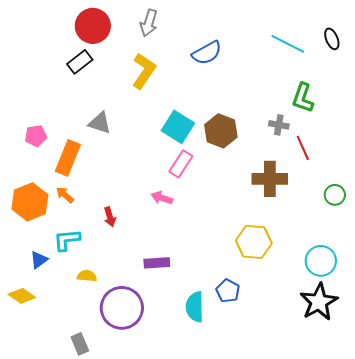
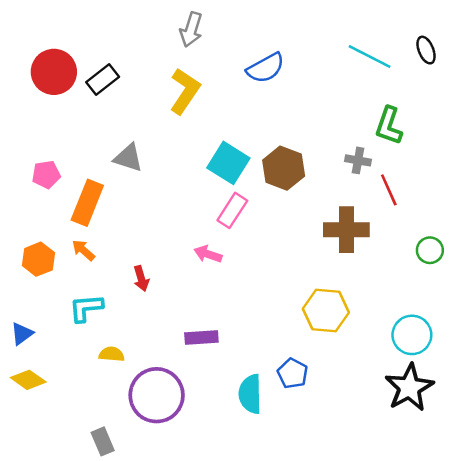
red circle: (93, 26) -> (54, 72), moved
orange hexagon: (30, 202) -> (38, 259), size x0.7
blue triangle: (39, 260) -> (22, 334), moved

